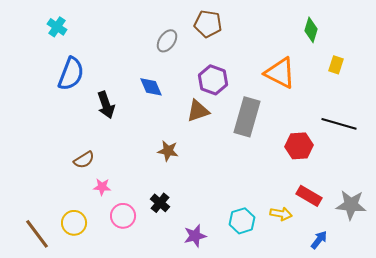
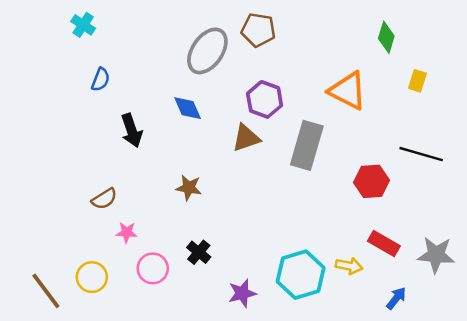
cyan cross: (57, 27) -> (83, 25), moved
gray ellipse: (167, 41) -> (207, 51), size x1.6
blue semicircle: (71, 74) -> (101, 80), moved, size x0.6
brown star: (168, 151) -> (189, 188), moved
cyan hexagon: (242, 221) -> (301, 275), size x1.5

